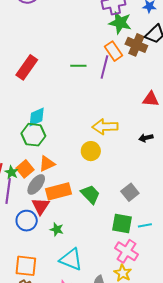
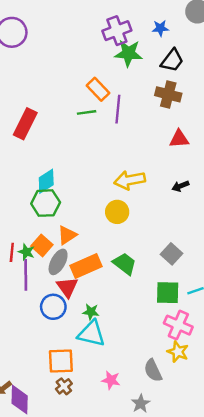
brown cross: (136, 45) -> (168, 94), moved
orange rectangle: (113, 51) -> (98, 89), moved
cyan triangle: (71, 259) -> (92, 334), moved

